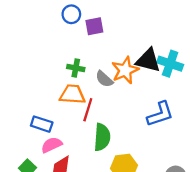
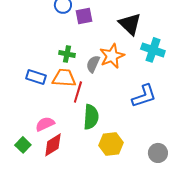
black triangle: (148, 60) -> (130, 24), moved, turned 30
gray semicircle: (104, 79) -> (93, 64), turned 72
blue rectangle: (42, 124) -> (36, 77), moved

